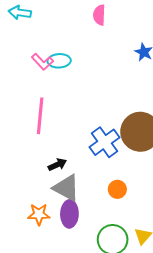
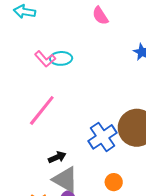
pink semicircle: (99, 15) -> (100, 16), turned -36
pink line: (40, 116) -> (42, 110), turned 32

